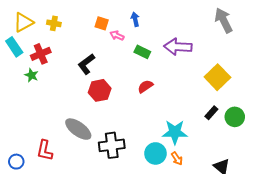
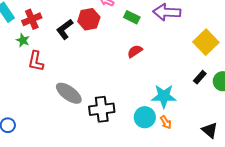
black L-shape: (86, 64) -> (65, 29), moved
red hexagon: (100, 90) -> (89, 19), moved
red L-shape: (45, 150) -> (36, 61), moved

